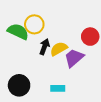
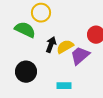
yellow circle: (34, 24) -> (41, 13), moved
black circle: (19, 85) -> (26, 72), moved

